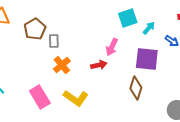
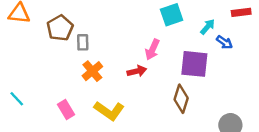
cyan arrow: (149, 28) -> (208, 27), moved
pink rectangle: (40, 97) -> (66, 110), size x0.7

